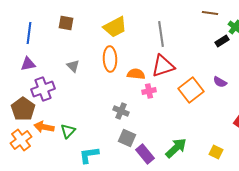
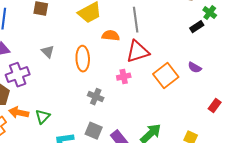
orange ellipse: (110, 59) -> (83, 59), moved
orange semicircle: (136, 74) -> (111, 36), moved
gray square: (127, 138) -> (94, 131), moved

